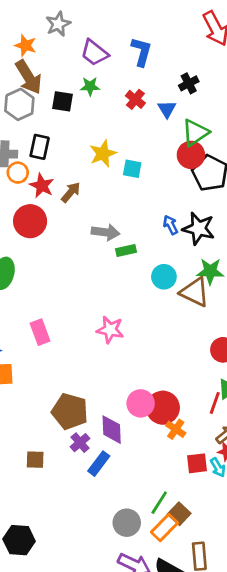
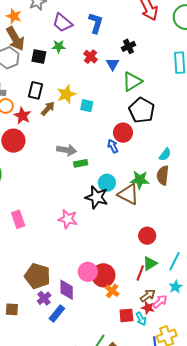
black rectangle: (40, 147) -> (36, 90), moved
red circle: (191, 155) -> (123, 133), moved
brown arrow: (71, 192) -> (48, 109), moved
black star: (199, 229) -> (97, 197), moved

